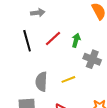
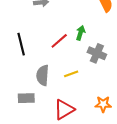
red line: (53, 39) -> (59, 41), moved
black line: (27, 41) -> (21, 44), moved

